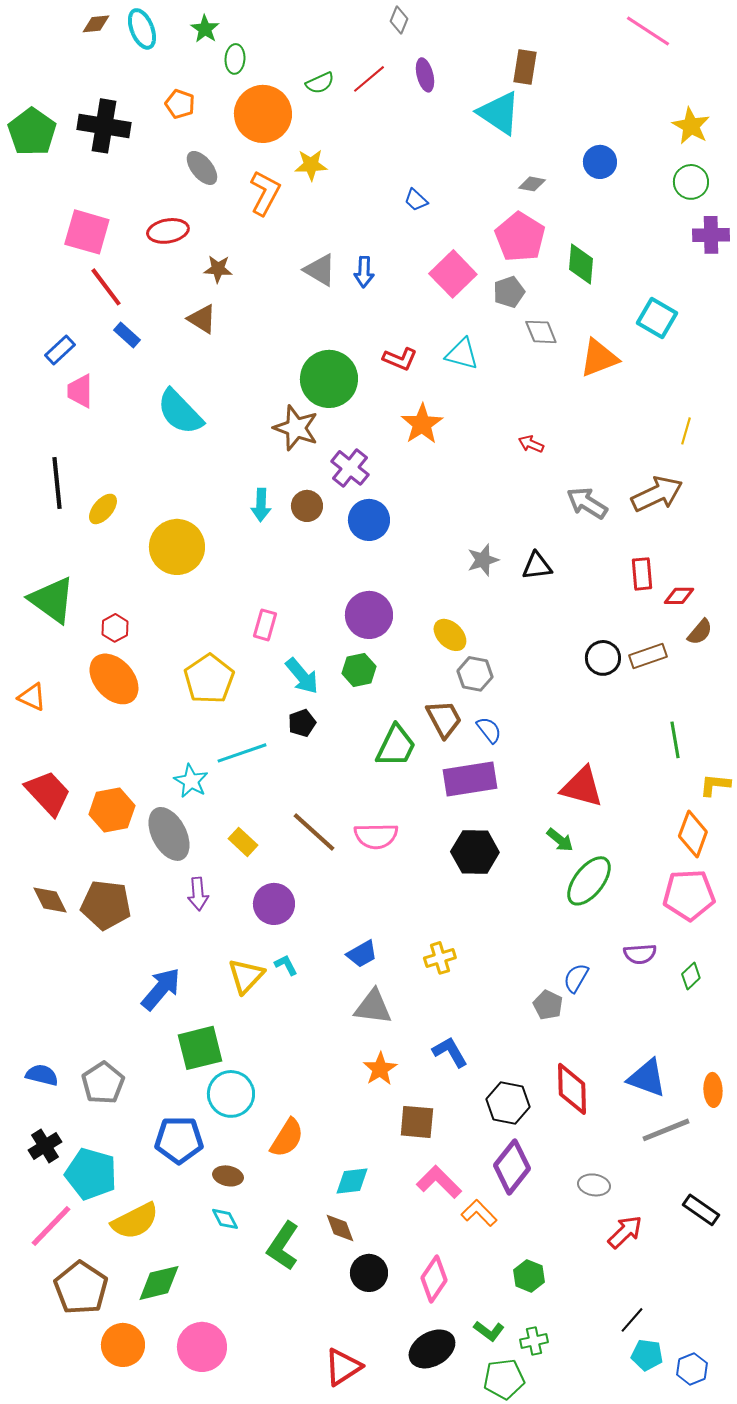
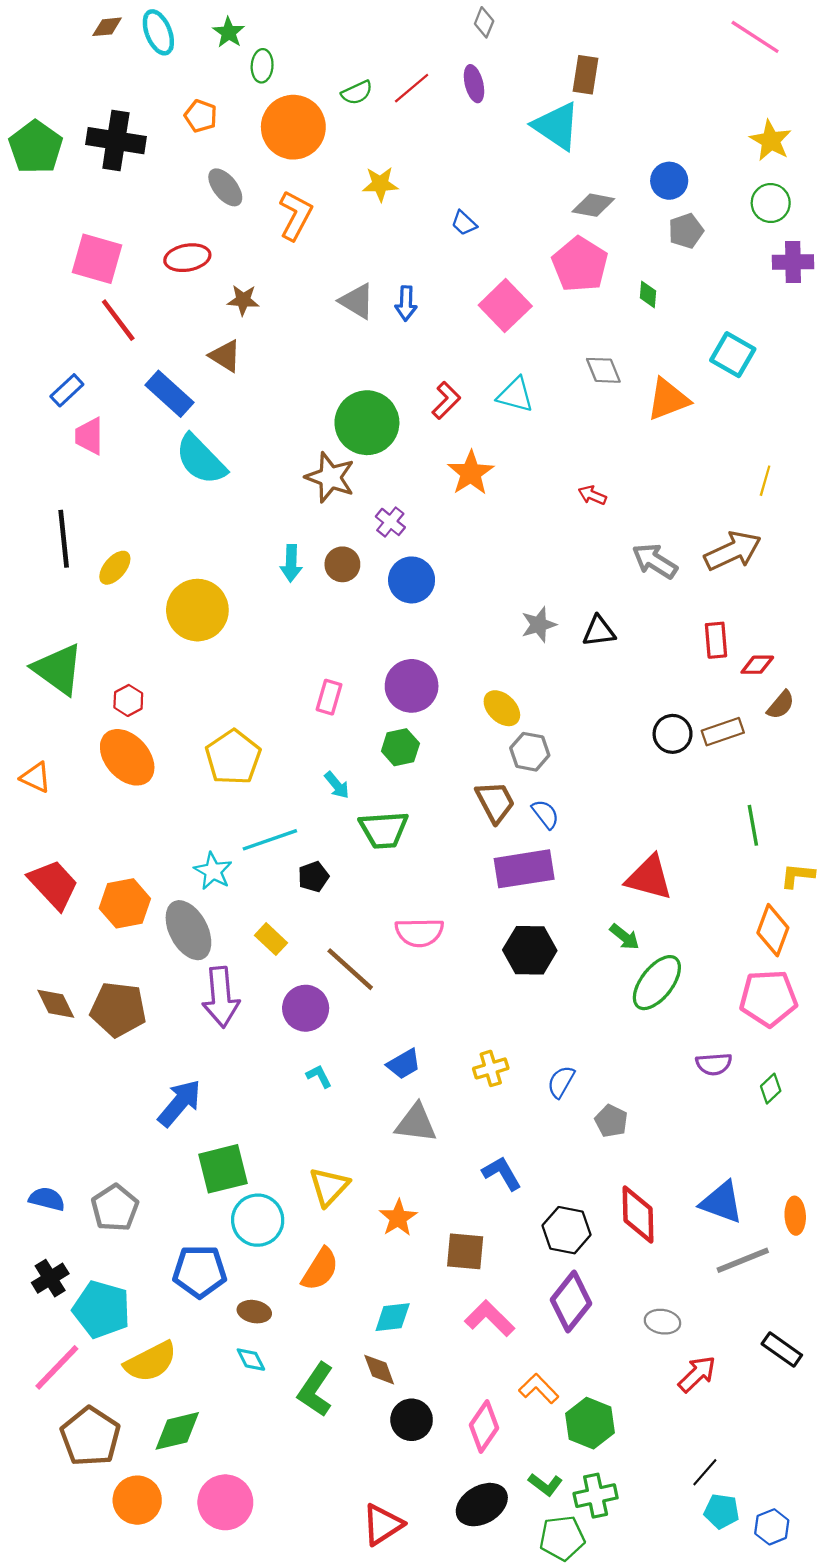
gray diamond: (399, 20) -> (484, 22), moved
pink line: (648, 31) -> (755, 37), moved
yellow star: (311, 165) -> (380, 184), moved
gray diamond: (532, 184) -> (593, 205), size x1.4
green diamond: (581, 264) -> (648, 294), size x0.6
gray pentagon: (509, 292) -> (686, 231), moved
blue rectangle: (127, 335) -> (170, 394), moved, size x1.6
red L-shape: (400, 359) -> (446, 400), turned -68
purple cross: (350, 468) -> (390, 522), size x0.7
pink rectangle: (265, 625) -> (329, 697), moved
cyan arrow: (302, 676) -> (337, 785), moved, size x0.7
black pentagon: (302, 723) -> (313, 877), moved
green trapezoid: (396, 746) -> (384, 830), moved, turned 60
brown line: (314, 832) -> (350, 969), moved
purple arrow: (198, 894) -> (221, 997), size x1.6
yellow triangle: (246, 976) -> (329, 1187), moved
blue semicircle: (576, 978) -> (561, 1082), moved
orange star: (380, 1069) -> (398, 1218), moved
orange L-shape: (479, 1213) -> (539, 1389), moved
green hexagon: (529, 1276) -> (590, 1423), size x1.4
green cross: (534, 1341) -> (596, 1496), size x1.4

